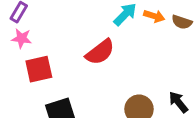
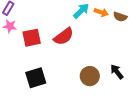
red square: (39, 69) -> (32, 38), moved

